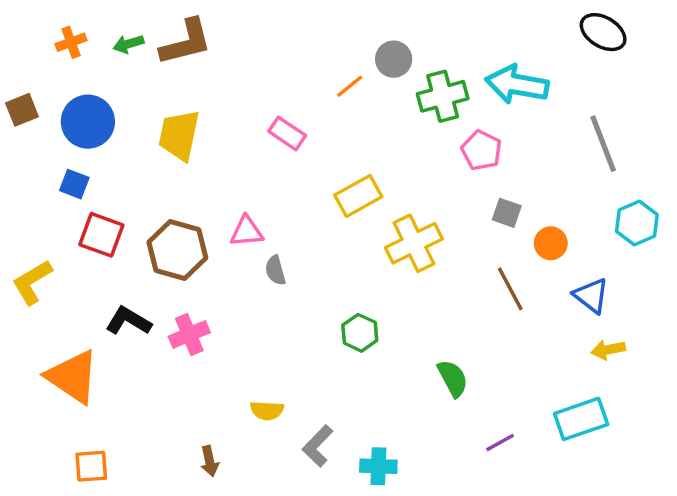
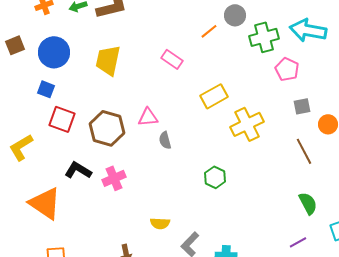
gray square: (507, 213) -> (302, 106), turned -30
green semicircle: (453, 378) -> (308, 203), moved

